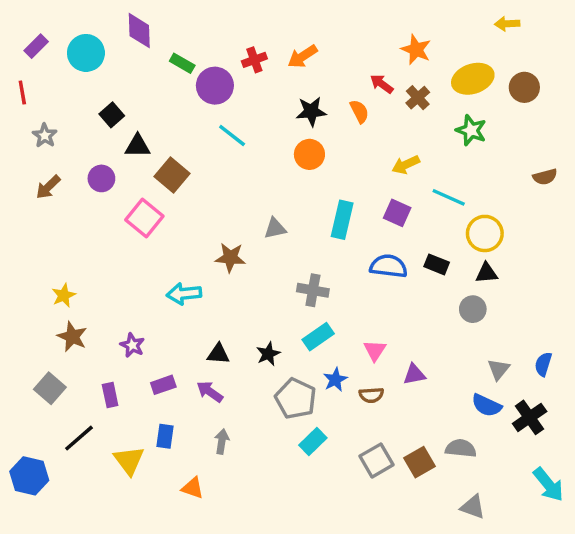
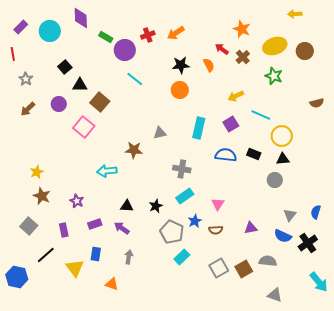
purple square: (397, 213) -> (231, 124), turned 35
purple triangle: (414, 374) -> (251, 228), moved

